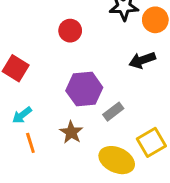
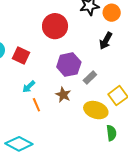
red circle: (70, 31) -> (55, 26), size x1.6
black arrow: (142, 60) -> (106, 41), turned -36

